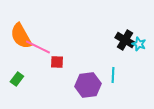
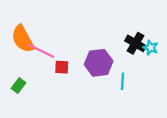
purple hexagon: (88, 85) -> (99, 63), moved

